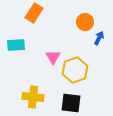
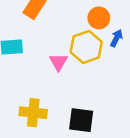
yellow hexagon: (75, 70) -> (86, 47), moved

